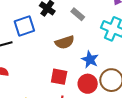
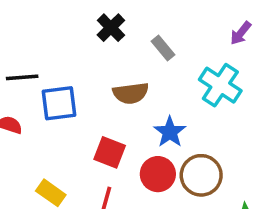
blue square: (24, 26) -> (59, 103), moved

